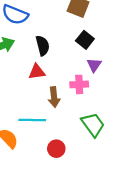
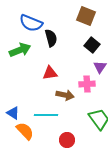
black semicircle: (43, 46) -> (51, 38), moved
brown arrow: (54, 97) -> (65, 95), turned -72

